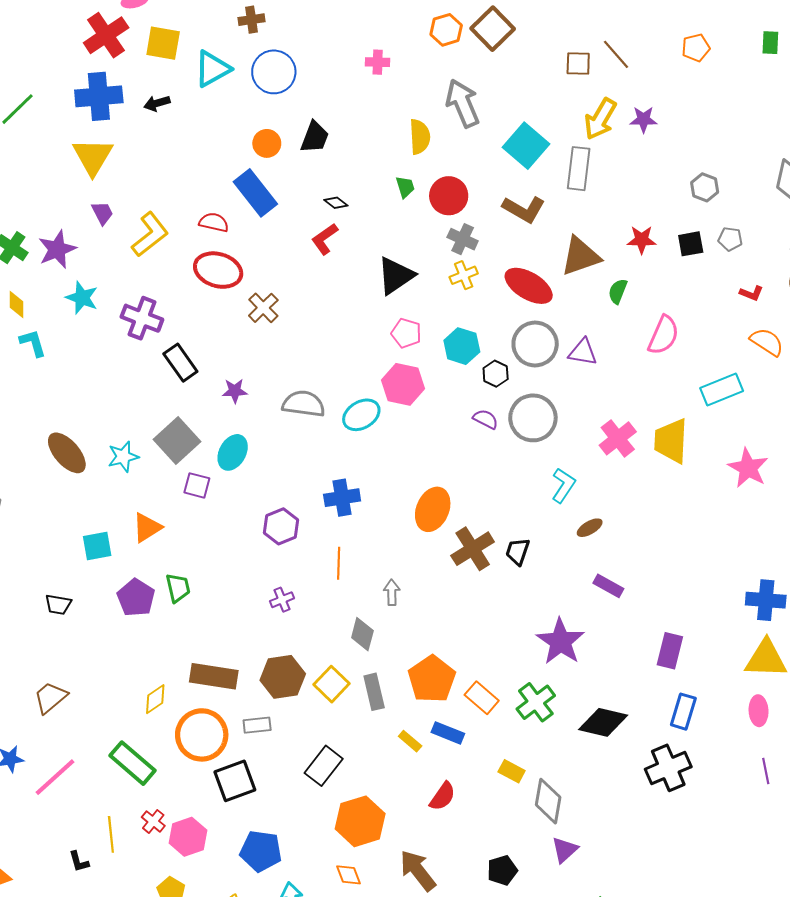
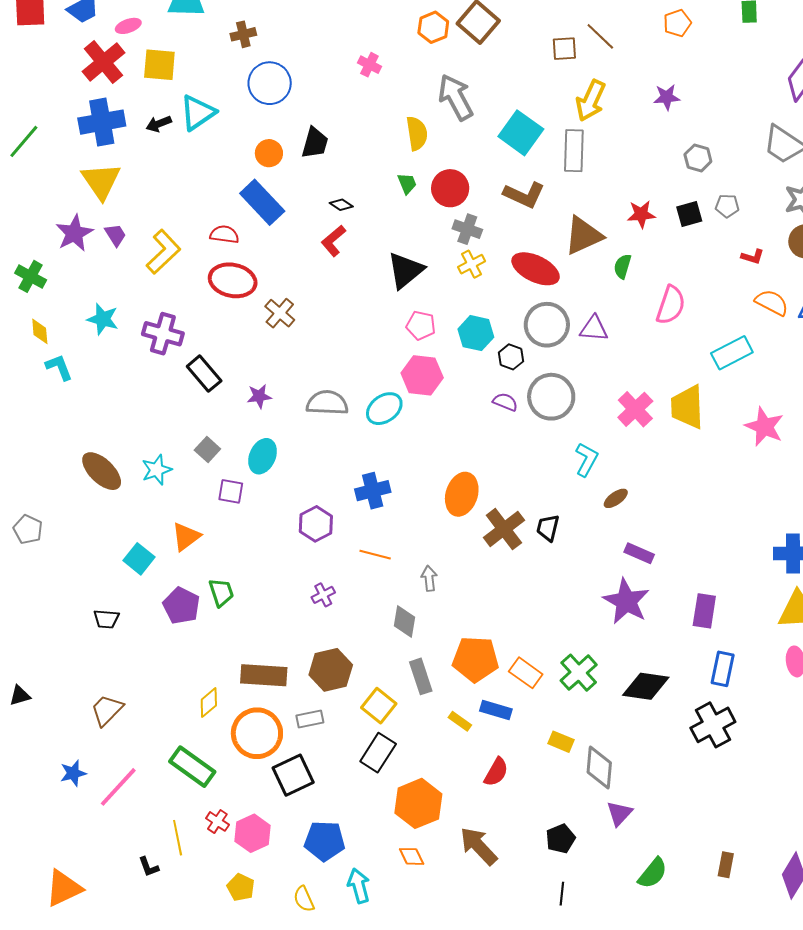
pink cross: (378, 62) -> (369, 65), turned 30
cyan triangle: (212, 69) -> (198, 113), moved
purple star: (643, 119) -> (667, 97), moved
purple star: (57, 249) -> (74, 233), moved
gray square: (177, 441) -> (207, 450), size x0.6
cyan square: (97, 546) -> (139, 559), turned -36
orange line: (339, 563) -> (375, 555), turned -72
purple star: (561, 642) -> (626, 601), moved
orange pentagon: (432, 679) -> (476, 659), turned -30
yellow square: (332, 684) -> (379, 706), moved

